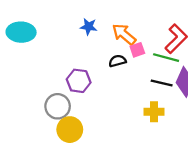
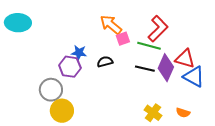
blue star: (89, 27) -> (79, 53), moved
black semicircle: (117, 61) -> (105, 62), moved
yellow cross: (154, 112) -> (153, 113), moved, turned 36

